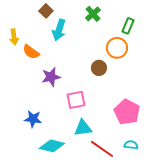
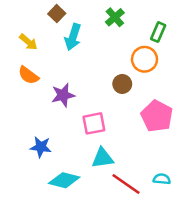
yellow arrow: (14, 37) -> (28, 42), moved, turned -42
orange semicircle: (31, 52) -> (28, 75), moved
pink pentagon: (127, 112) -> (157, 116), moved

